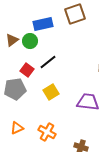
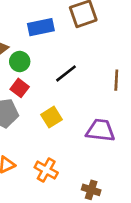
green circle: (30, 41) -> (20, 62), moved
black line: (48, 62) -> (66, 73), moved

